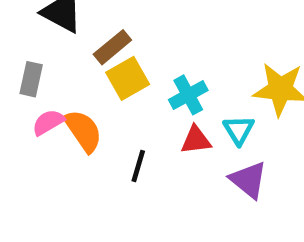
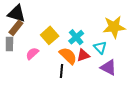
brown rectangle: (112, 47) -> (16, 28), moved
pink semicircle: (48, 122) -> (32, 53), moved
orange semicircle: (83, 131) -> (68, 56), moved

